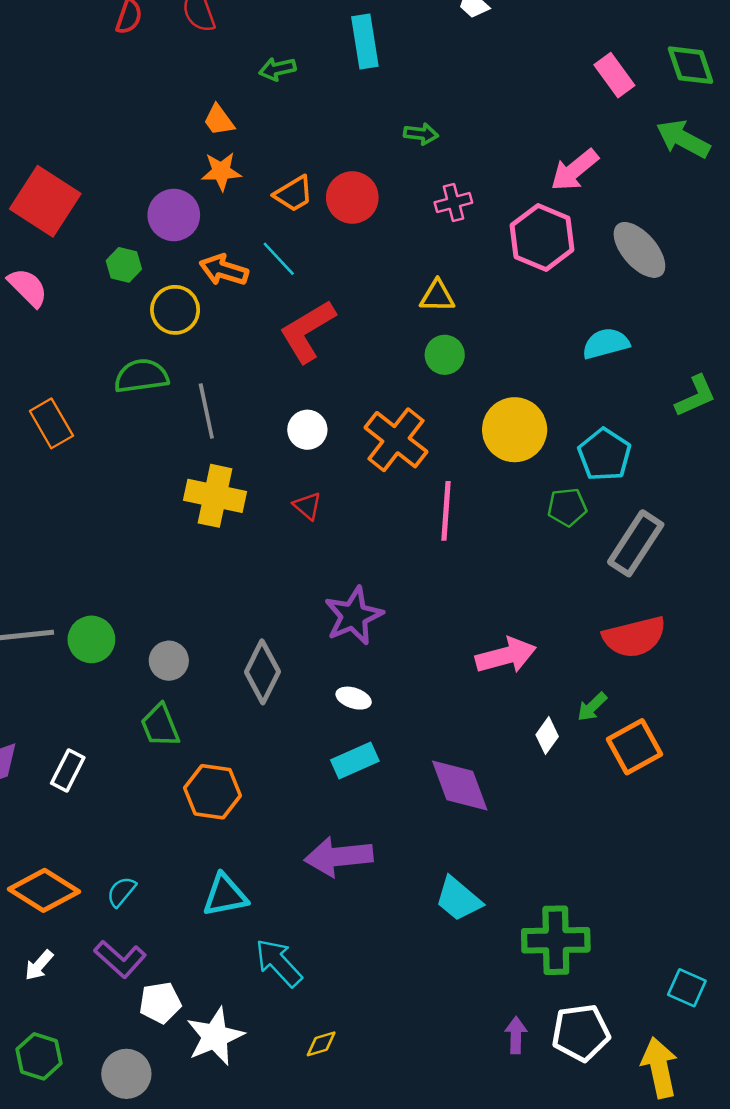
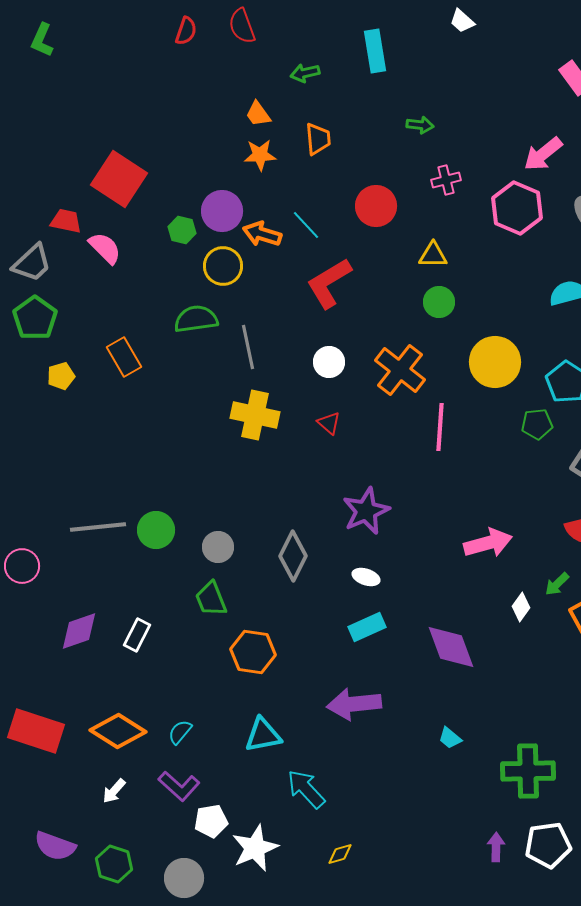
orange trapezoid: (294, 194) -> (318, 139), moved, turned -64
red circle: (352, 198) -> (376, 206), moved
purple circle: (174, 215) -> (222, 211), moved
cyan trapezoid: (458, 899) -> (450, 738), size x0.6

